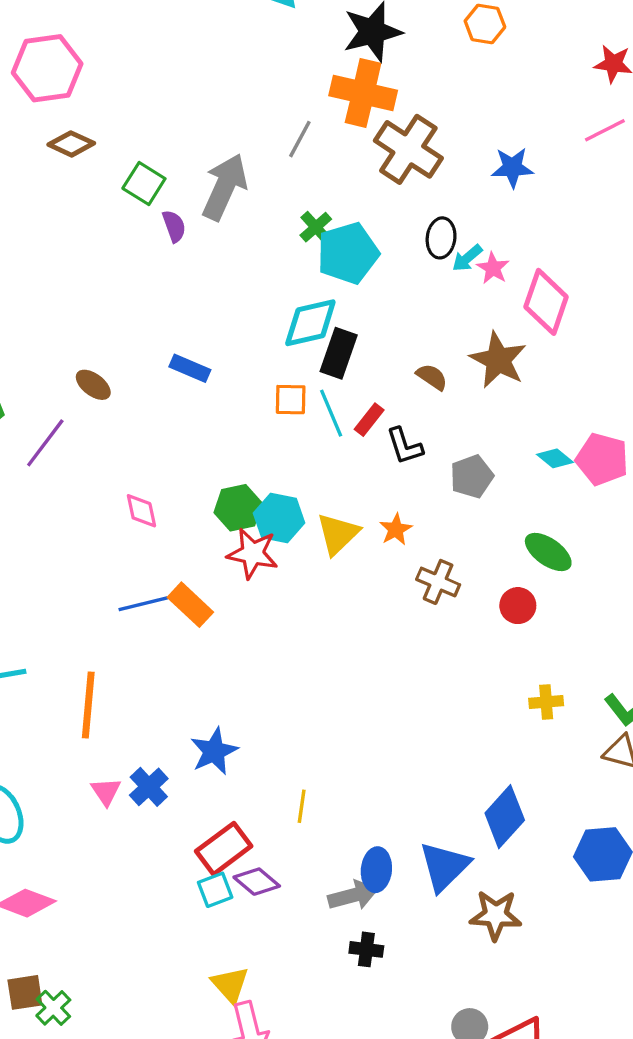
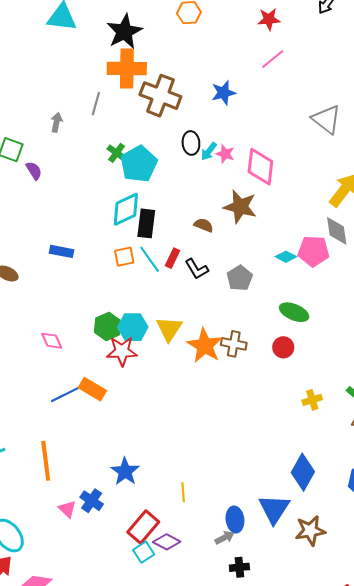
gray arrow: (225, 187) -> (57, 122), moved, size x0.5
orange star: (396, 529) -> (205, 346), moved, size x1.8
gray arrow: (353, 895) -> (225, 538), size x0.7

